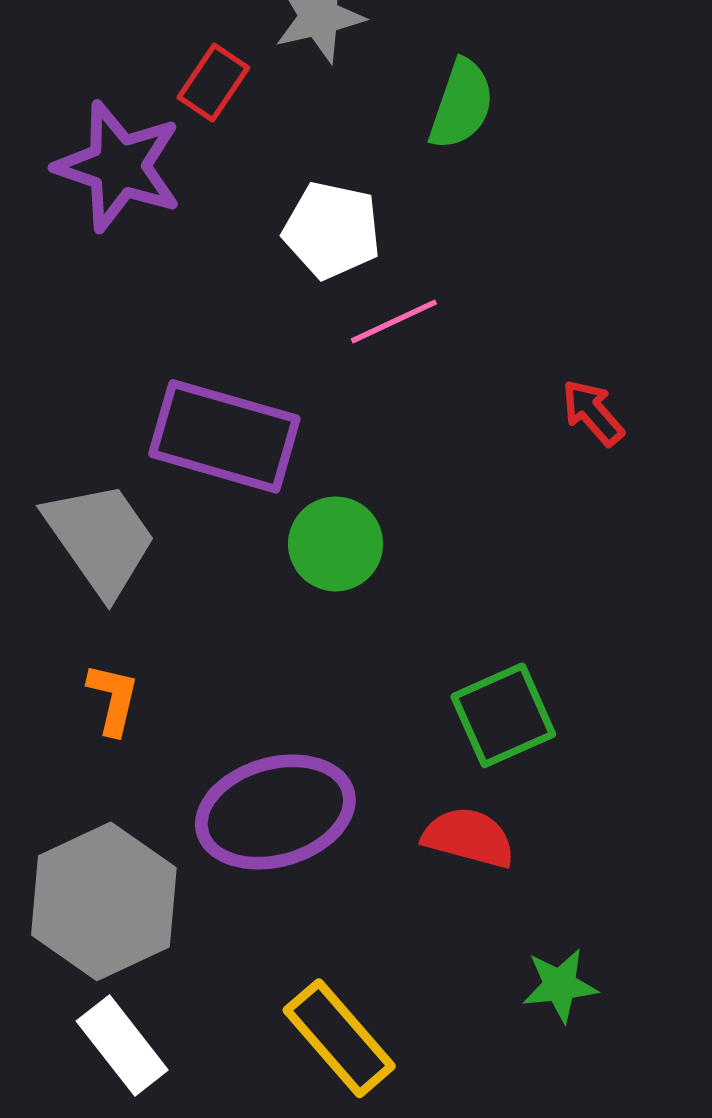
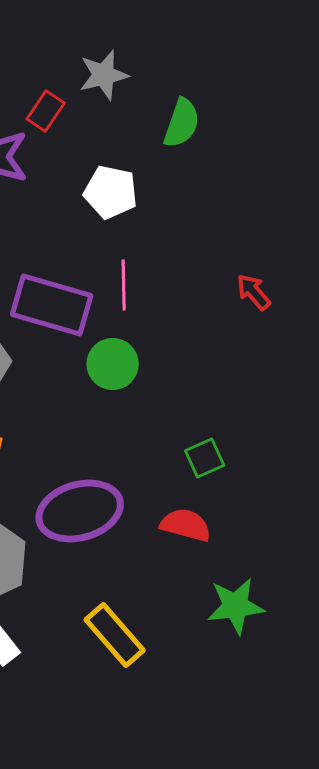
pink line: (394, 321) -> (124, 285), moved, turned -66
green square: (503, 715) -> (205, 458), size x0.7
green star: (560, 985) -> (236, 606), size x1.4

